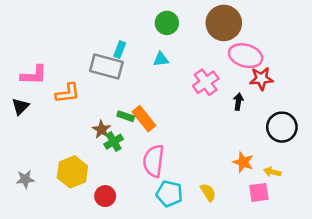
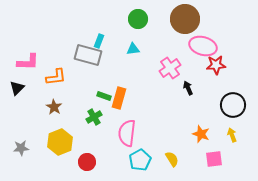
black arrow: (238, 102) -> (188, 88), moved, turned -32
orange rectangle: (144, 119) -> (119, 98), turned 55
brown star: (102, 129) -> (54, 107), moved
yellow arrow: (272, 172) -> (232, 135), moved, turned 56
cyan pentagon: (169, 194) -> (140, 160), turned 30

